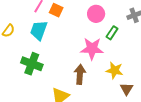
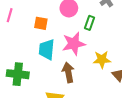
orange square: (56, 10) -> (41, 23), moved
cyan trapezoid: (39, 30) -> (47, 49), moved

